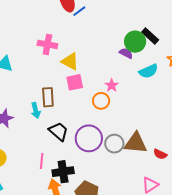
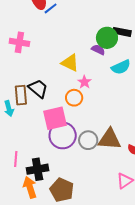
black rectangle: (150, 36) -> (122, 32), turned -30
yellow triangle: (70, 61) -> (70, 63), moved
pink square: (75, 82) -> (55, 118), moved, size x1.4
black trapezoid: (59, 131) -> (38, 88), moved

